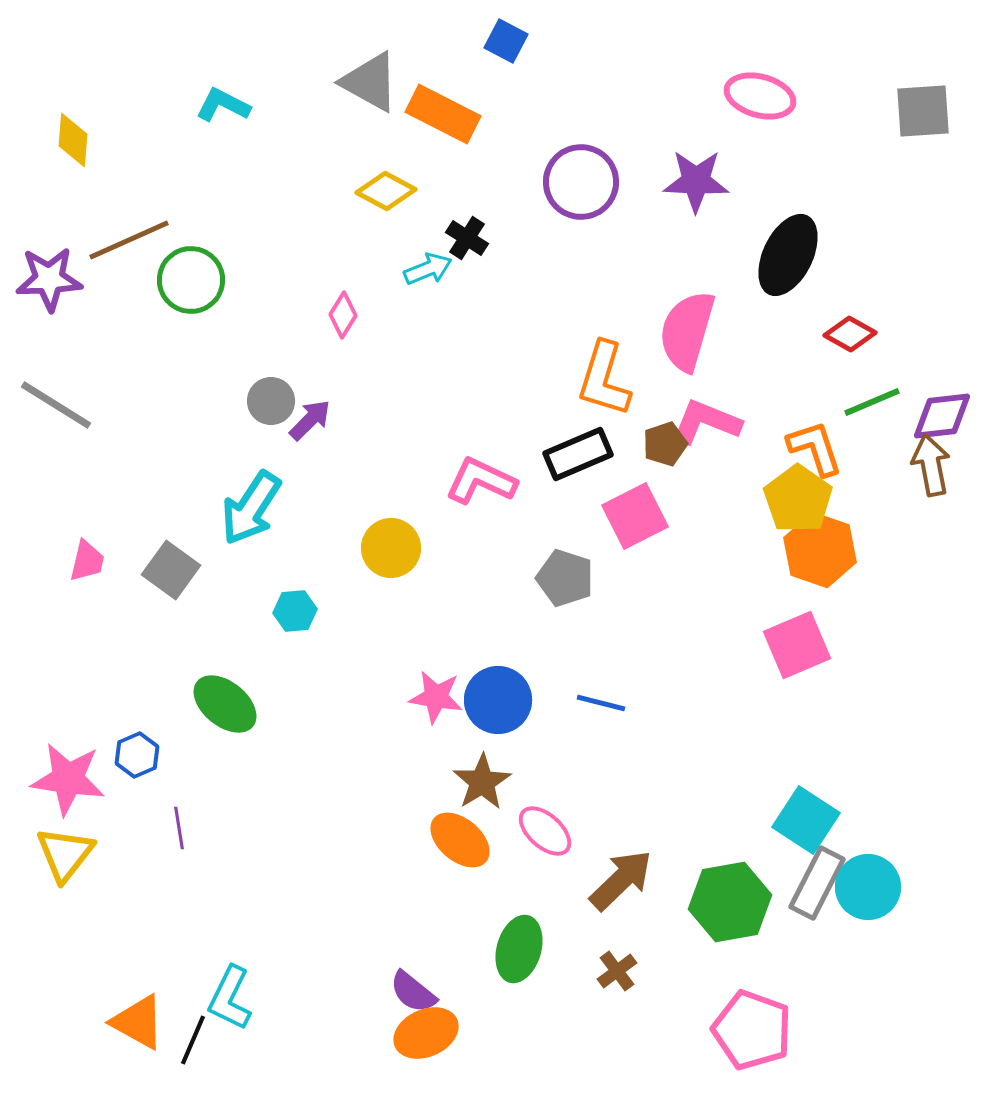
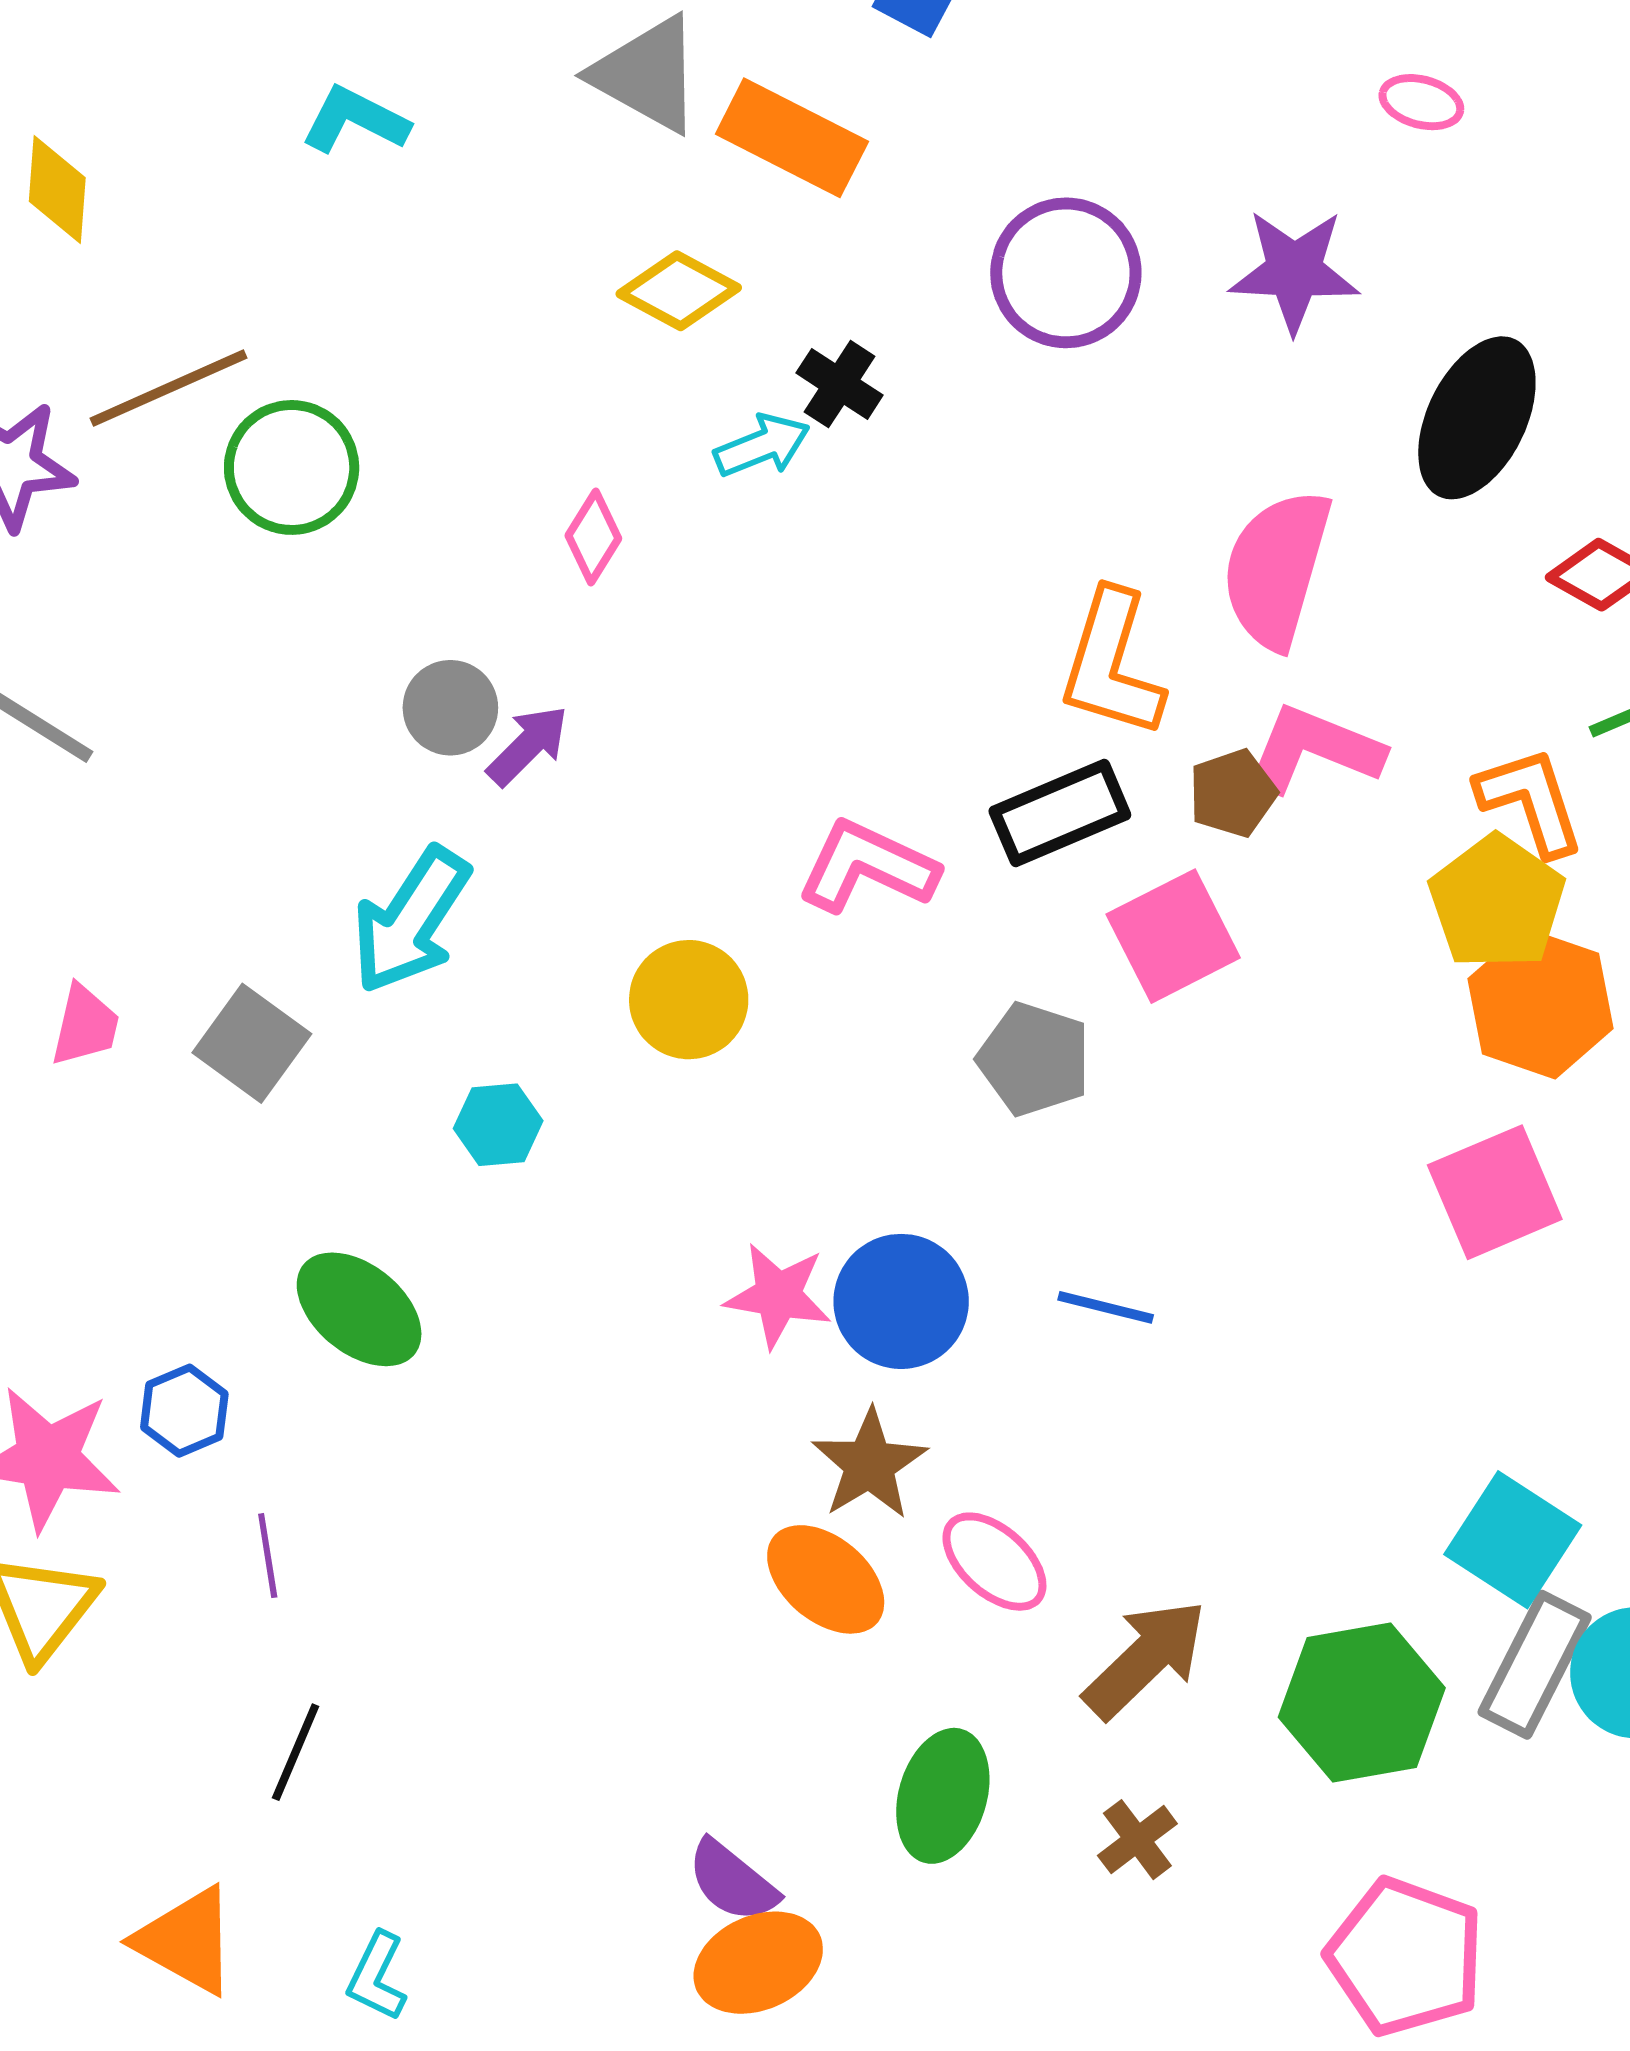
pink ellipse: (760, 96) -> (1421, 102), size x0.6
cyan L-shape: (230, 998) -> (377, 1977), moved, size x0.7
black line: (193, 1040) -> (296, 1752), moved

